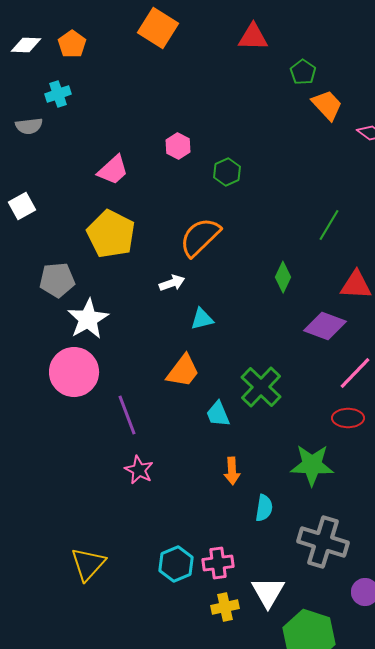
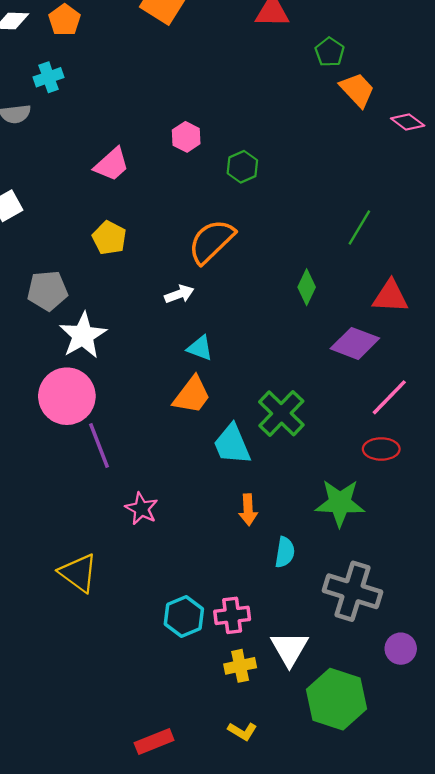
yellow pentagon: (111, 234) -> (109, 238), size x0.6
cyan triangle: (202, 319) -> (200, 348), moved, turned 35
cyan trapezoid: (218, 414) -> (232, 444), size x1.4
purple line: (127, 415) -> (99, 446), moved
yellow triangle: (88, 564) -> (78, 573), moved, turned -36

